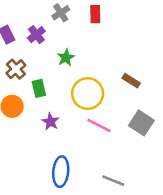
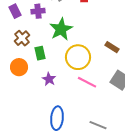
purple cross: (36, 35) -> (38, 11), turned 32
green star: (66, 58) -> (61, 29), size x1.6

